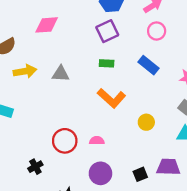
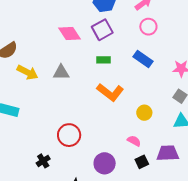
pink diamond: (47, 25) -> (69, 33), moved, turned 65
yellow arrow: (25, 71) -> (28, 72), turned 40
pink semicircle: (97, 141) -> (134, 141), moved, turned 32

